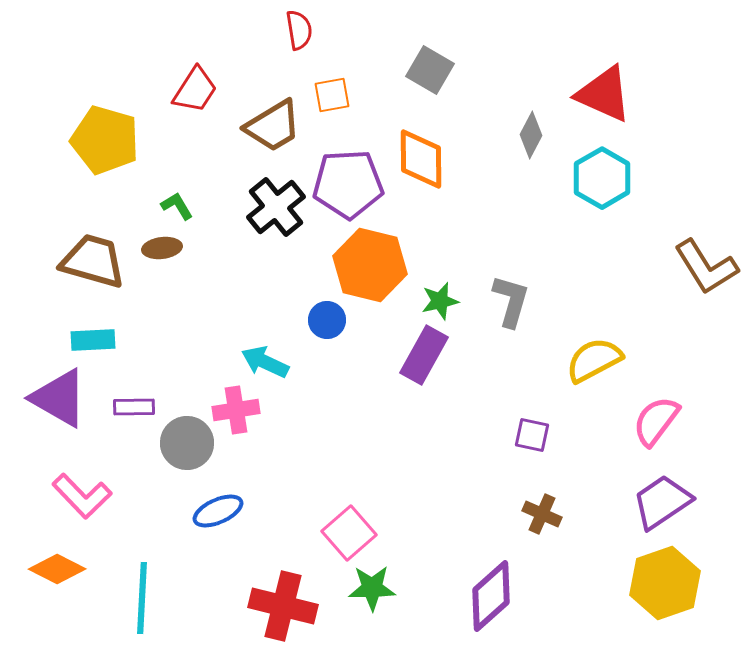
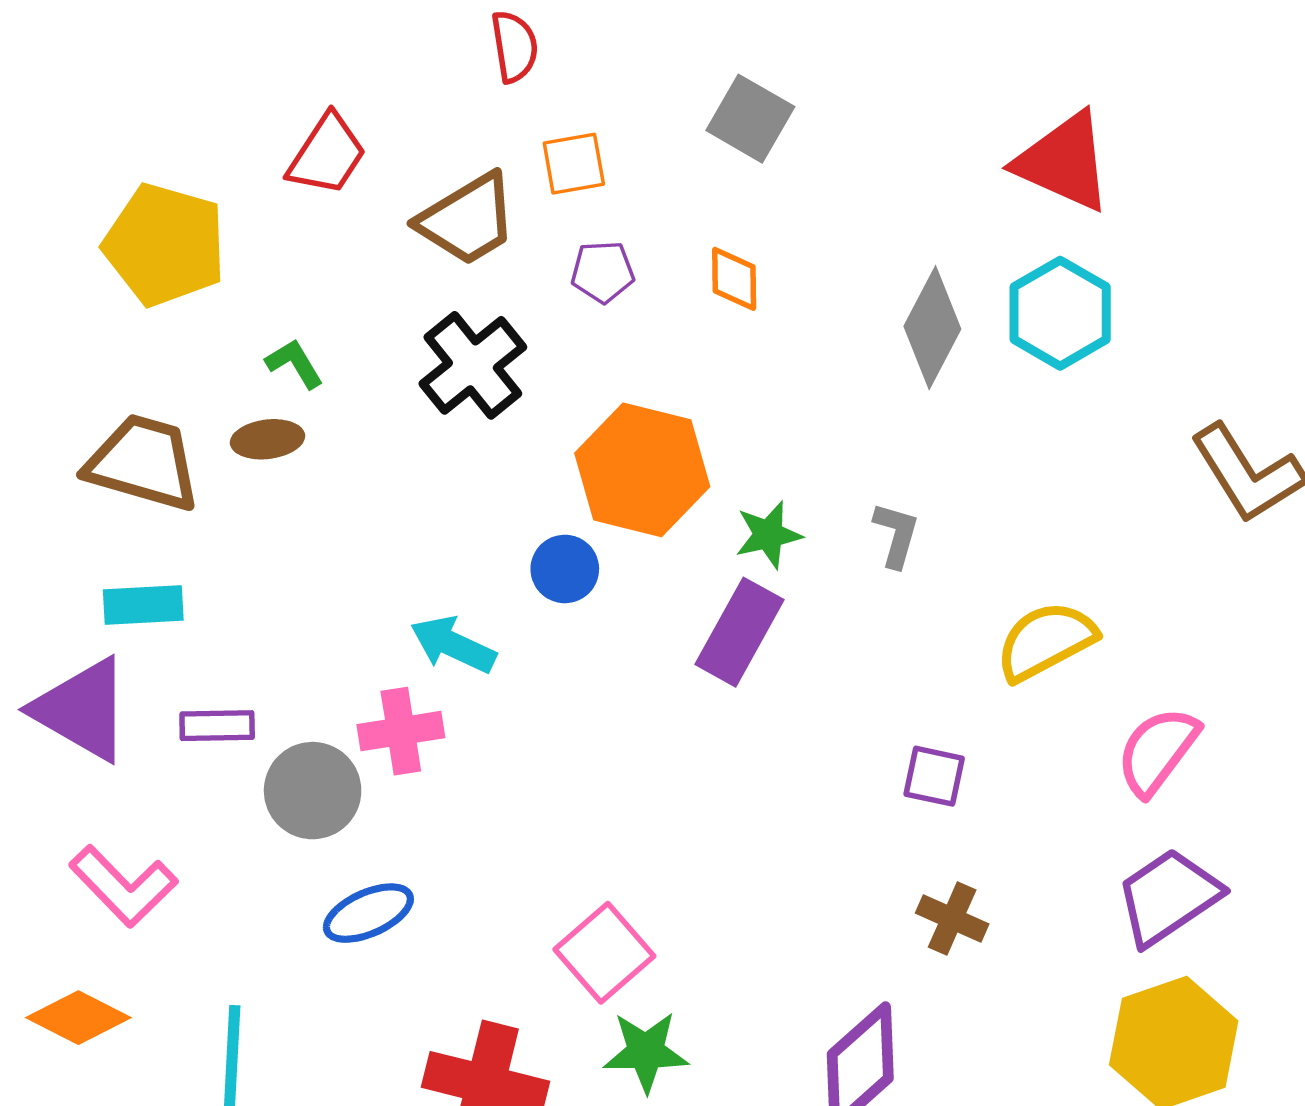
gray diamond: (531, 135) -> (932, 328), moved, size x1.4
orange diamond: (421, 159) -> (734, 279), size x0.6
purple pentagon: (348, 184) -> (603, 272), moved, size x0.5
gray L-shape: (511, 301) -> (896, 535), size x0.7

